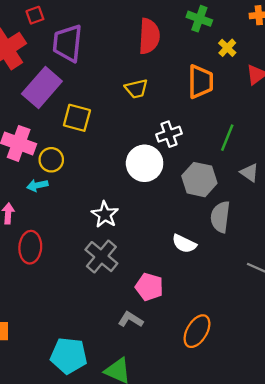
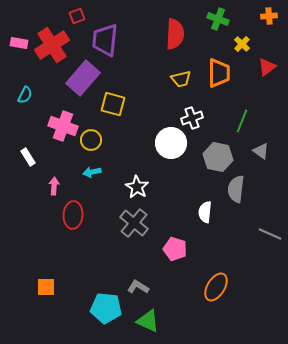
yellow trapezoid: (136, 89) -> (181, 79), moved
cyan arrow: (37, 185) -> (92, 172), moved
white semicircle: (184, 244) -> (205, 212), turned 70
gray L-shape: (131, 319) -> (138, 287), moved

